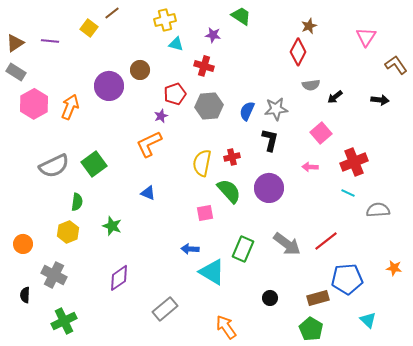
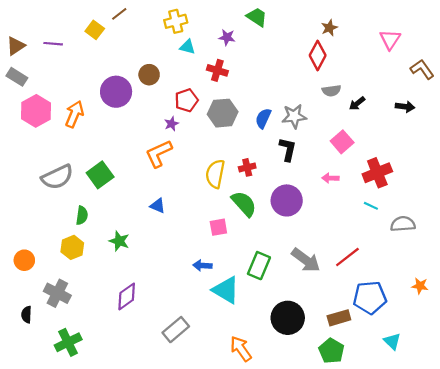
black circle: (270, 298) -> (288, 318), size x2.0

